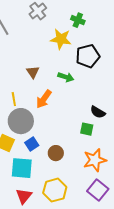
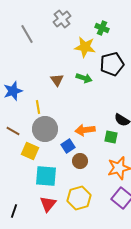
green arrow: (66, 77) -> (84, 78), moved
orange arrow: (44, 99) -> (85, 130), moved, turned 48
blue square: (32, 144) -> (68, 146), moved

